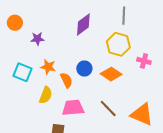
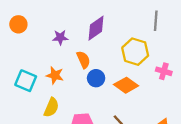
gray line: (124, 16) -> (156, 21), moved
purple star: (37, 39) -> (60, 37), moved
orange semicircle: (66, 80) -> (83, 60), moved

